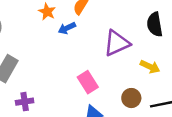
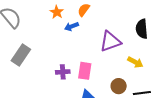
pink rectangle: (88, 82) -> (85, 71), turned 36
purple cross: (25, 102) -> (63, 72), moved

